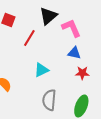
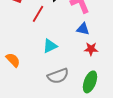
gray semicircle: (49, 100) -> (58, 76), turned -115

